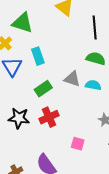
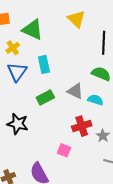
red cross: (49, 117) -> (82, 126), moved
pink square: (78, 144) -> (64, 150), moved

